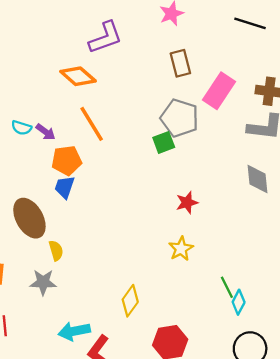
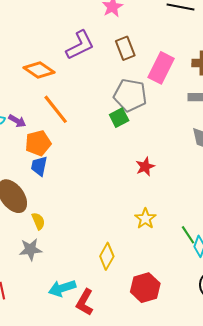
purple L-shape: (105, 38) -> (80, 45), moved
yellow star: (181, 249) -> (145, 219), moved

